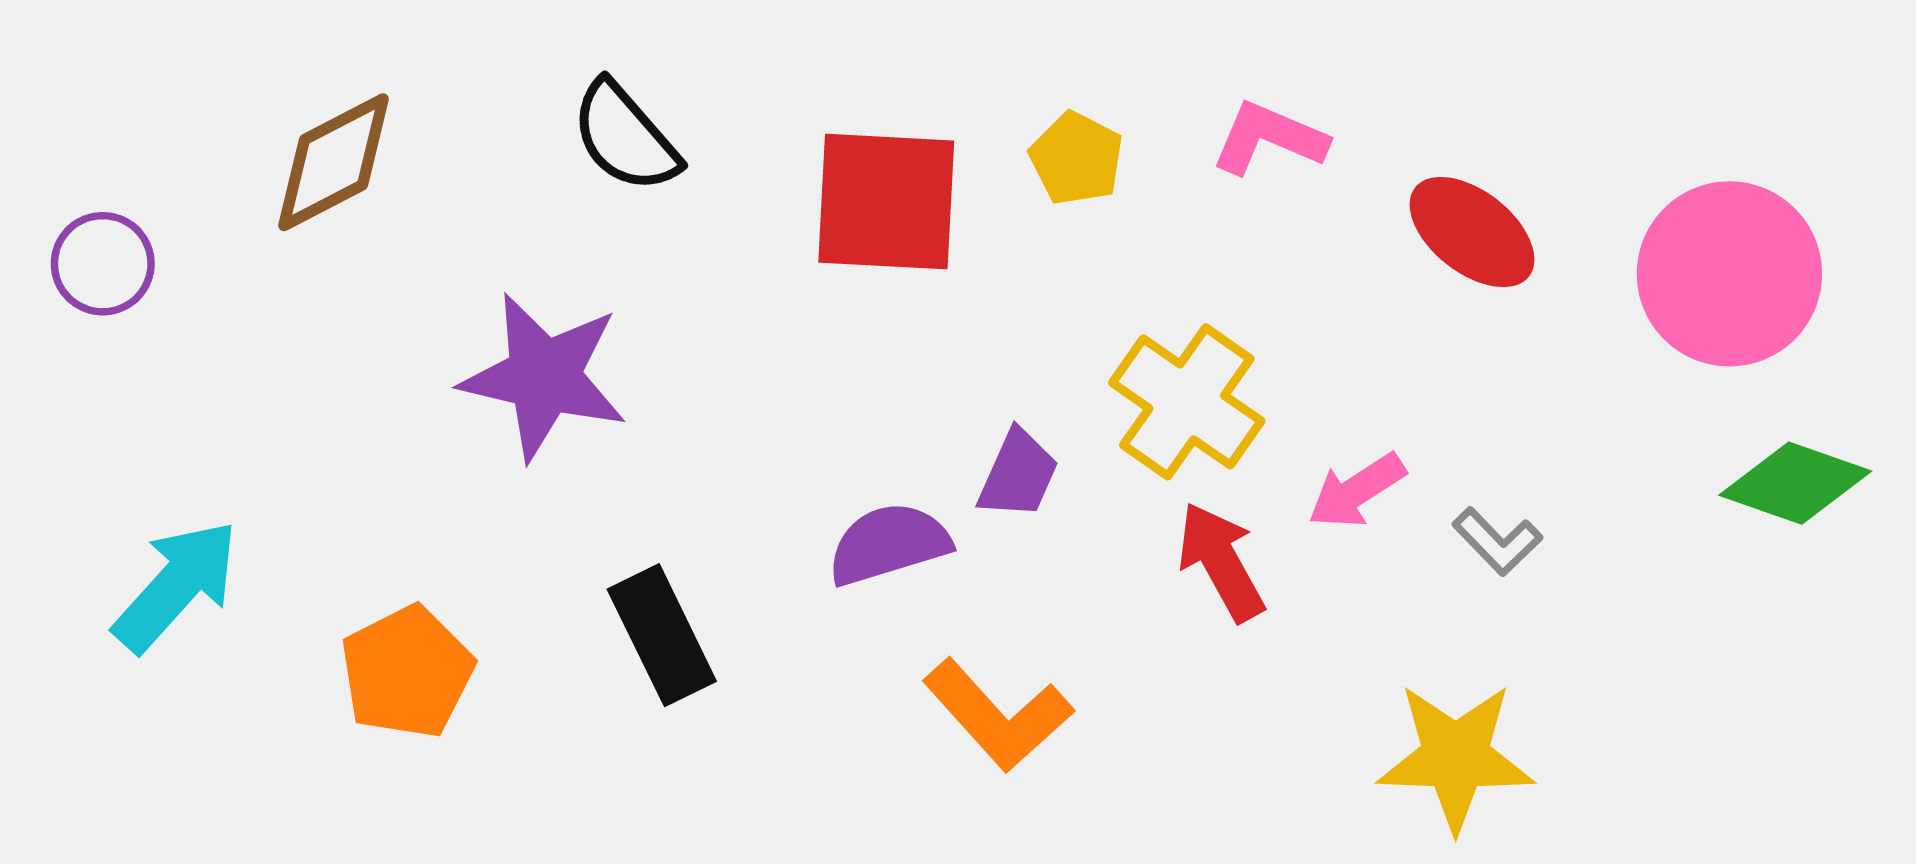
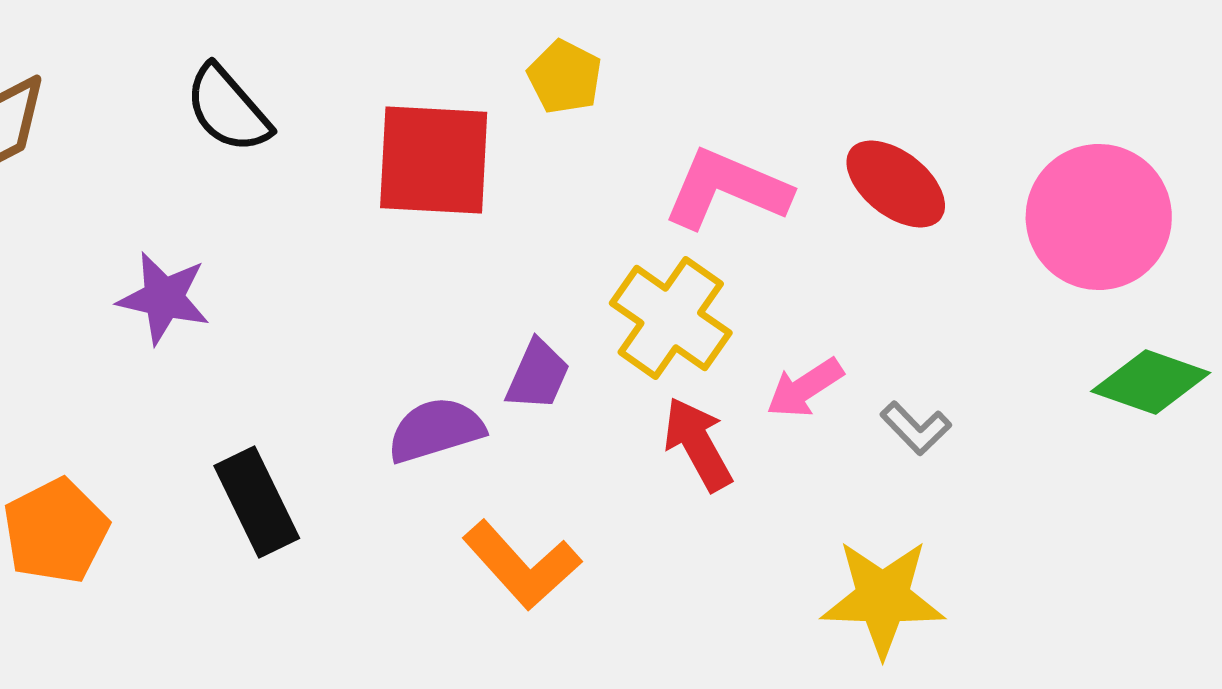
pink L-shape: (1269, 138) -> (727, 189), moved, size x1.4
yellow pentagon: (1076, 158) -> (565, 77), moved
purple star: (544, 377) -> (164, 298), size x0.7

